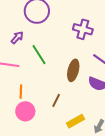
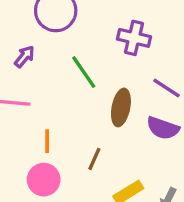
green line: (39, 55) -> (84, 72), moved
orange line: (21, 92) -> (47, 141), moved

